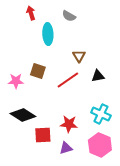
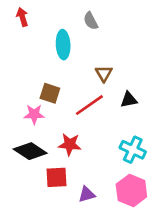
red arrow: (31, 13) -> (22, 17), moved
gray semicircle: (69, 16) -> (91, 21), turned 32
pink star: (16, 81) -> (34, 114), moved
red star: (69, 124) -> (70, 144), moved

